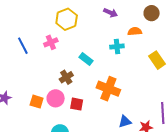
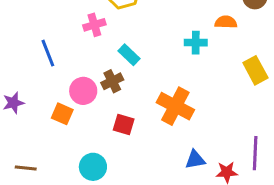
blue line: (23, 46) -> (48, 53), moved
cyan rectangle: (86, 59) -> (129, 55), moved
pink circle: (56, 98) -> (83, 91), moved

